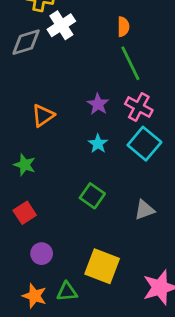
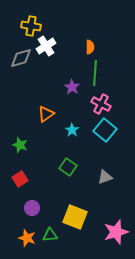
green line: (130, 63) -> (95, 73), turned 30
purple star: (98, 104) -> (72, 87), moved
orange triangle: (43, 115) -> (46, 114), moved

